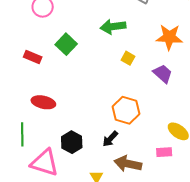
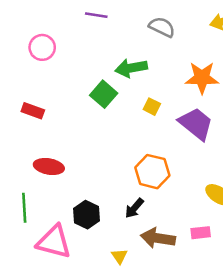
green square: (66, 44) -> (104, 94), moved
purple trapezoid: (163, 74) -> (196, 124), size x1.4
pink rectangle: (164, 152) -> (201, 233), moved

